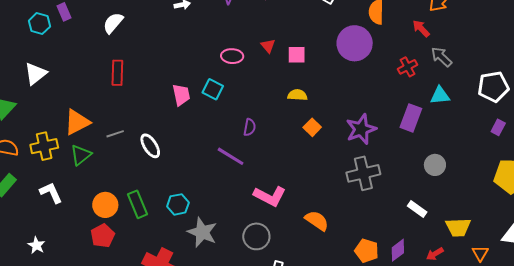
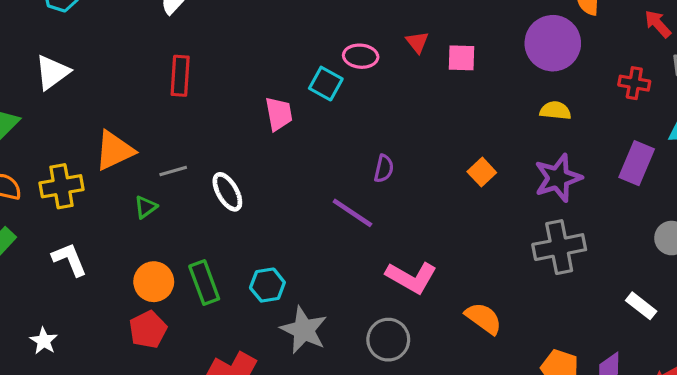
red cross: (408, 67) -> (634, 83), turned 36
cyan square: (213, 89) -> (326, 84), moved
yellow semicircle: (297, 95) -> (555, 111), moved
green triangle: (81, 155) -> (146, 207), moved, size x0.7

